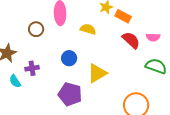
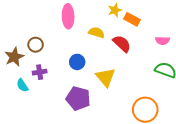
brown circle: (36, 29) -> (36, 45), moved
red semicircle: (131, 40) -> (122, 44), moved
yellow triangle: (97, 73) -> (106, 77), turned -40

